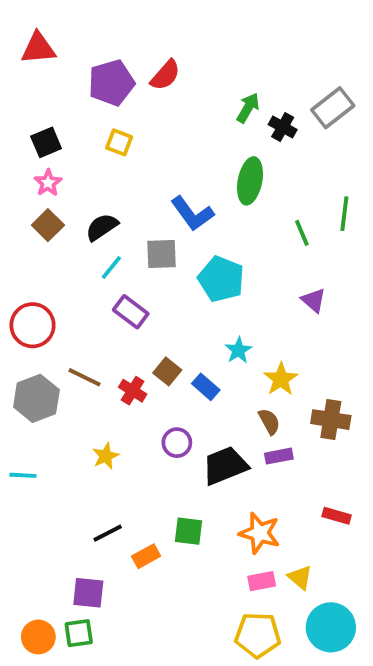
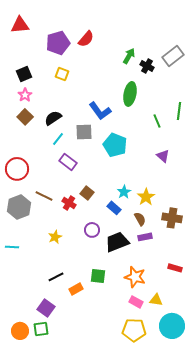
cyan star: (238, 350) -> (124, 192), moved
blue rectangle: (206, 387) -> (114, 208), moved
yellow triangle: (300, 577) -> (156, 300), turned -32
pink rectangle: (262, 581) -> (136, 302), turned 40
purple square: (88, 593) -> (46, 308), turned 30

